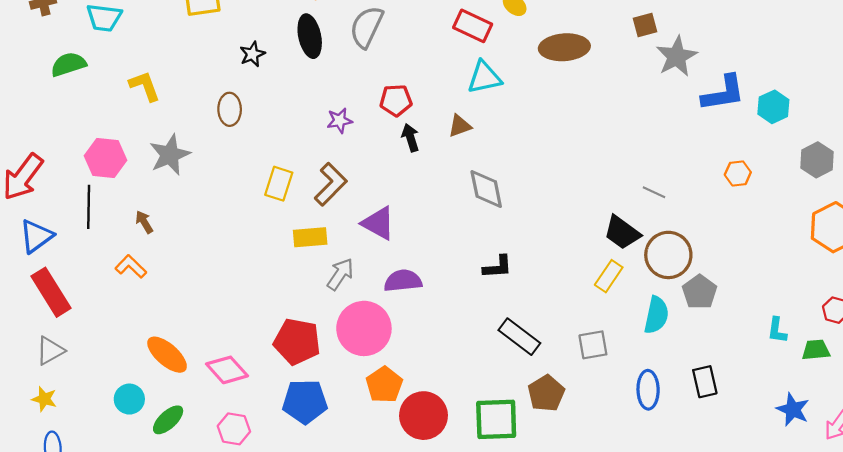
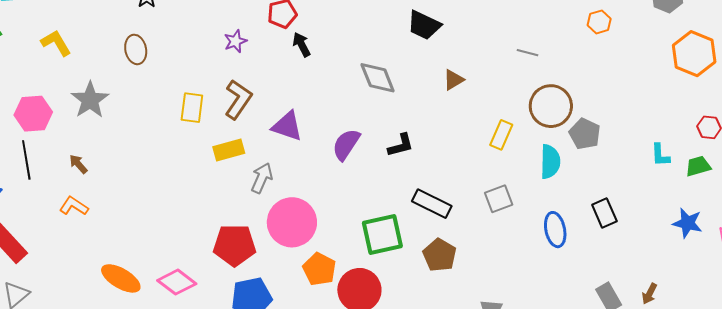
brown triangle: (460, 126) -> (453, 80), moved
black trapezoid: (622, 233) -> (424, 25), moved
purple semicircle: (403, 281) -> (346, 144), moved, turned -40
brown pentagon: (546, 393) -> (440, 255), moved
green square: (496, 419) -> (382, 234), moved

